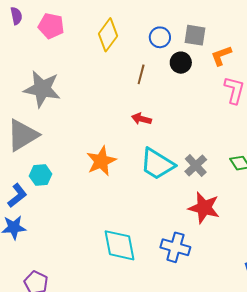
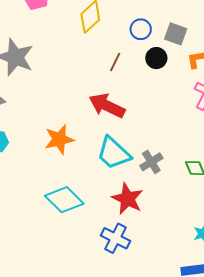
red arrow: (141, 119) -> (107, 106), size x1.8
red star: (204, 208) -> (127, 199), moved
cyan diamond: (120, 245) -> (64, 200), moved, turned -45

